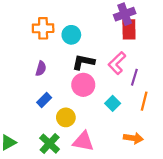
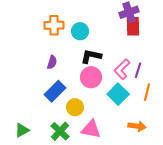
pink L-shape: (117, 63) -> (122, 69), moved
blue rectangle: (44, 100) -> (55, 91), size x1.5
cyan square: (113, 103) -> (118, 94), size x1.5

